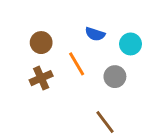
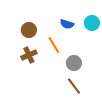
cyan circle: (131, 44) -> (92, 23), moved
gray circle: (115, 77) -> (74, 63), moved

